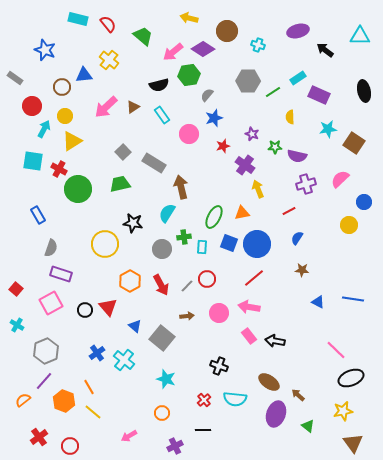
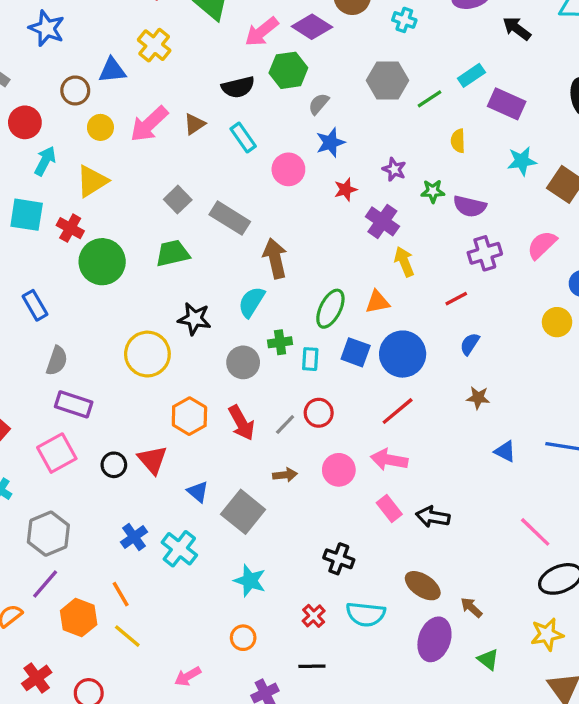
yellow circle: (65, 116) -> (100, 127), moved

